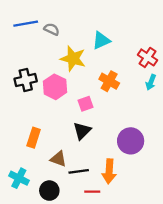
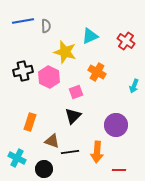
gray semicircle: (52, 29) -> (46, 26), turned 64
red cross: (147, 57) -> (126, 41), moved
cyan arrow: (151, 82) -> (134, 86), moved
red line: (92, 192) -> (119, 170), moved

